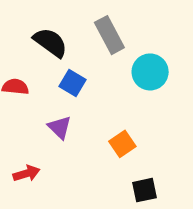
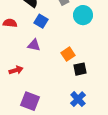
purple triangle: (60, 127) -> (34, 45), turned -32
black square: (145, 190) -> (80, 69), moved

